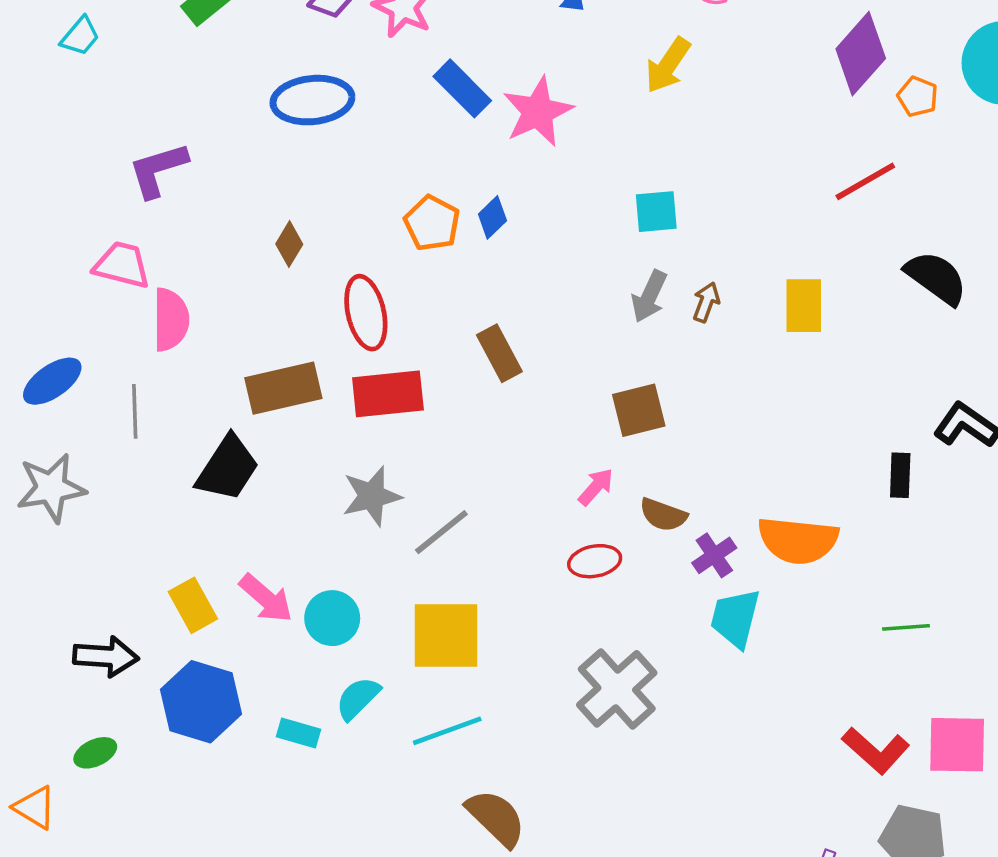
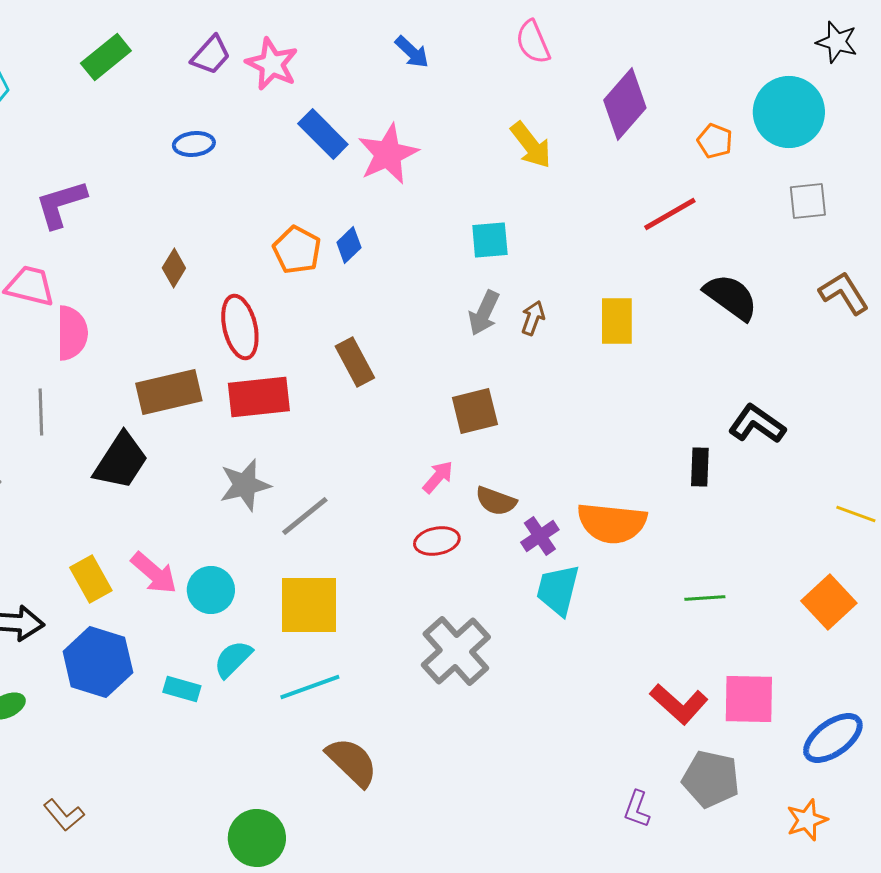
purple diamond: (861, 54) -> (625, 104), moved
yellow arrow: (668, 65) -> (531, 145), moved, turned -72
blue ellipse: (312, 100) -> (194, 144), size x0.6

